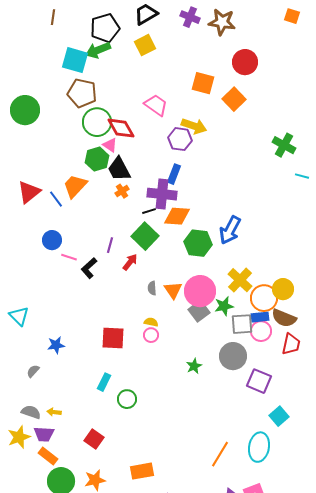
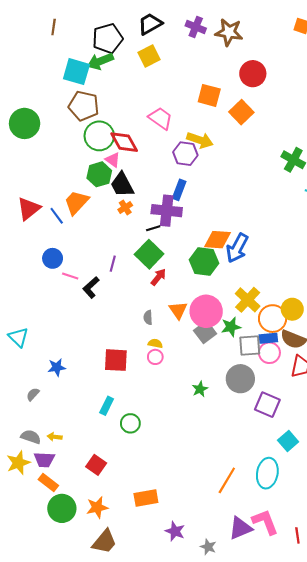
orange diamond: (177, 216) -> (218, 240), moved
red arrow: (130, 262) -> (158, 277), moved
gray semicircle: (152, 288) -> (148, 318), moved

